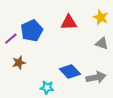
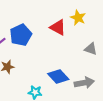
yellow star: (101, 17) -> (78, 18), moved
red triangle: (69, 22) -> (58, 27), turned 30

